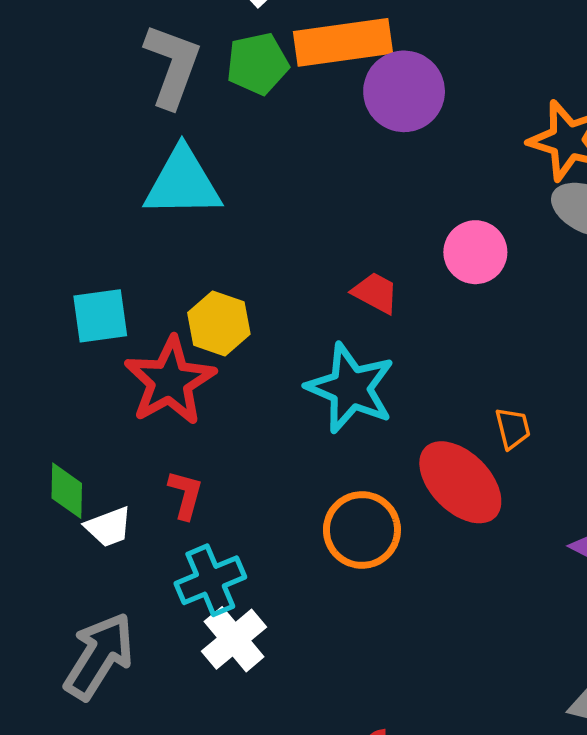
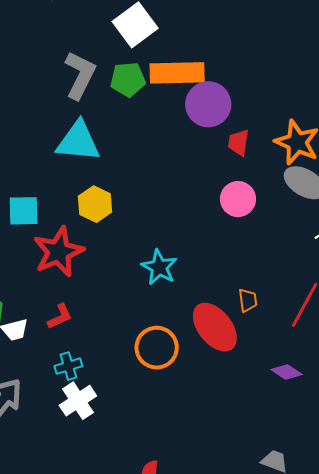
red trapezoid: (375, 293) -> (238, 143), moved, turned -116
yellow hexagon: (219, 323) -> (95, 204), moved
cyan star: (351, 388) -> (159, 267), size x0.7
red L-shape: (185, 495) -> (60, 317), turned 44
cyan cross: (210, 580) -> (68, 366), size x0.7

